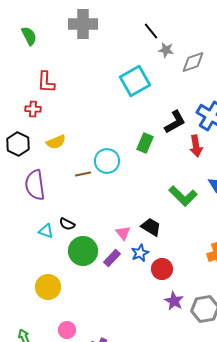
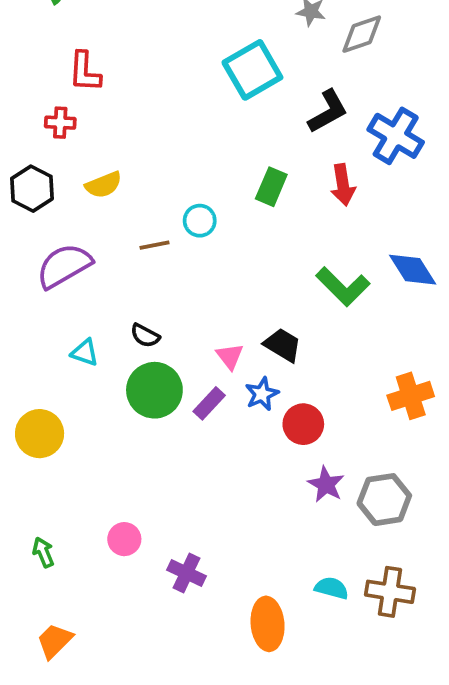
black L-shape: (175, 122) -> (328, 111), moved
red arrow: (196, 146) -> (343, 185), moved
cyan circle: (107, 161) -> (200, 221), size x0.7
purple semicircle: (35, 185) -> (64, 266), turned 68
black semicircle: (67, 224) -> (145, 336), moved
yellow circle: (48, 287) -> (40, 434), moved

